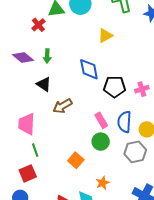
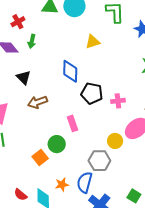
red cross: (38, 25) -> (18, 22), moved
green arrow: (47, 56) -> (32, 41), moved
blue semicircle: (124, 122) -> (85, 182), moved
green circle: (101, 142) -> (57, 144), moved

